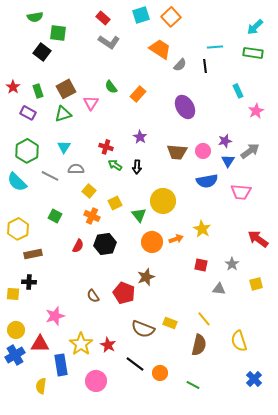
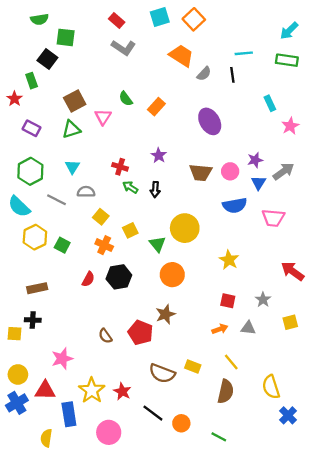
green rectangle: (38, 91) -> (32, 81), moved
yellow hexagon: (18, 229) -> (35, 237), moved
orange arrow: (176, 239) -> (220, 329), moved
blue cross: (254, 379) -> (288, 415), moved

